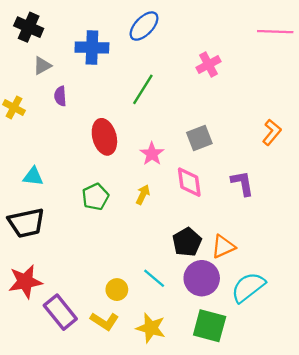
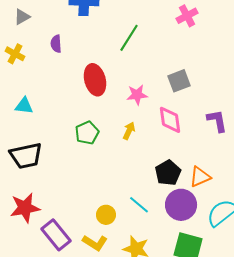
gray triangle: (42, 66) -> (22, 17), moved
pink star: (152, 154) -> (137, 95), turned 30
cyan triangle: (33, 176) -> (24, 106), moved

